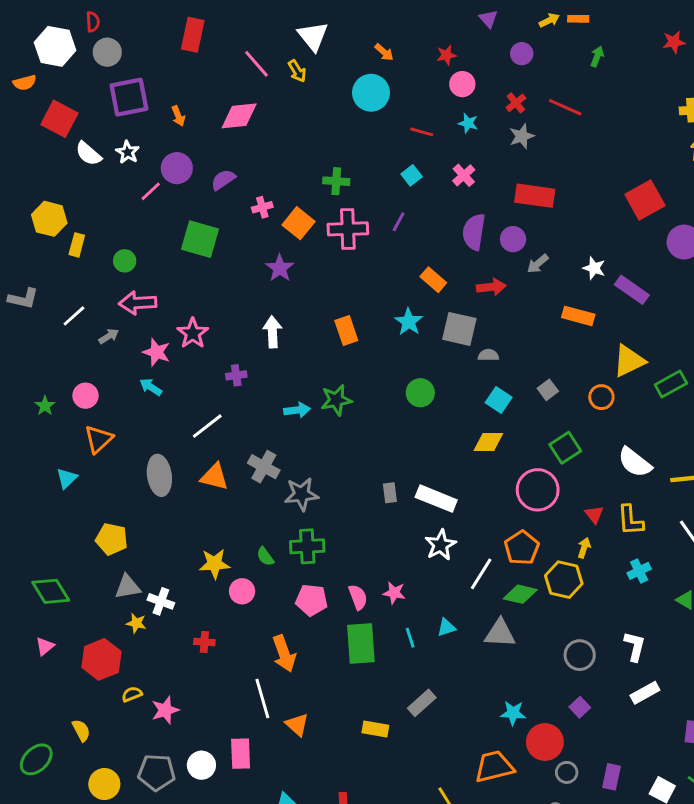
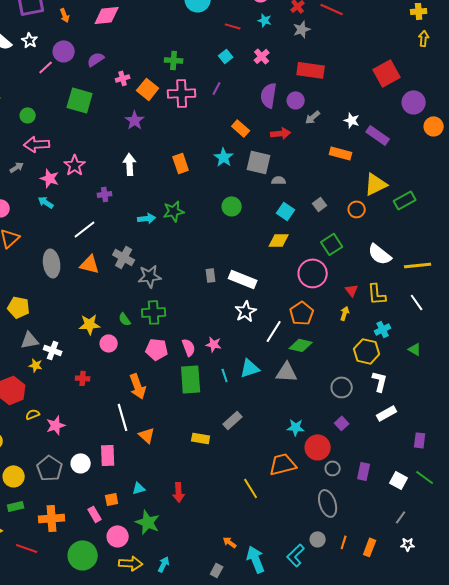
yellow hexagon: (564, 580) -> (367, 351), moved
cyan triangle: (446, 628) -> (250, 368), size x1.5
gray pentagon: (157, 772) -> (50, 468), turned 30

